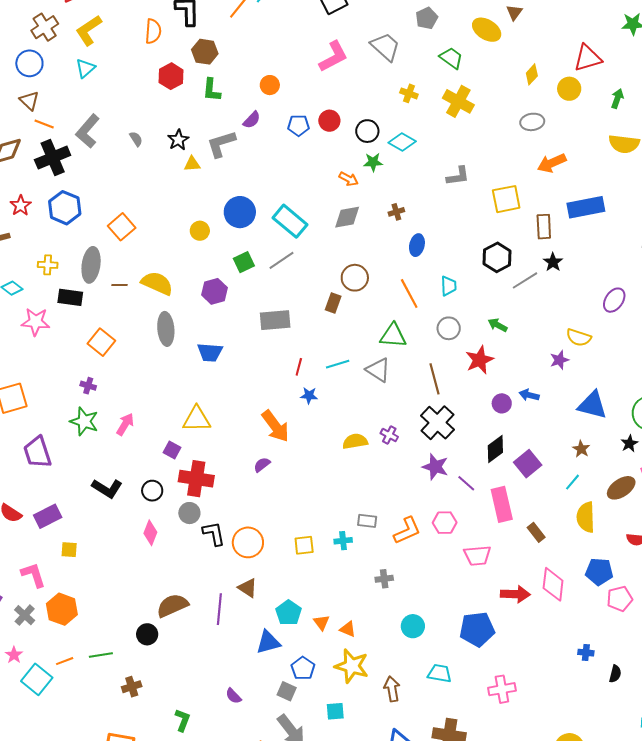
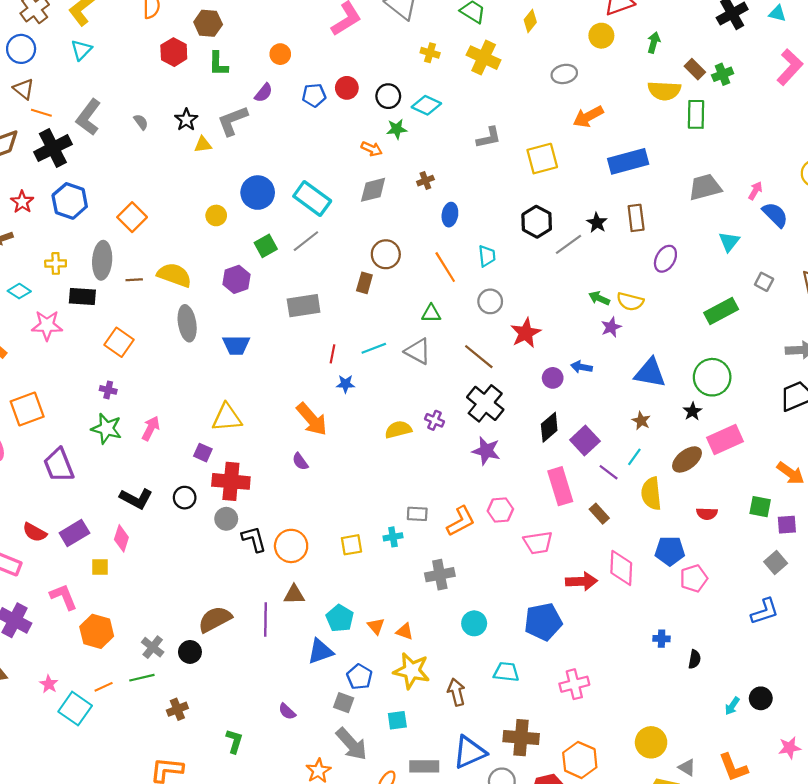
yellow diamond: (532, 74) -> (530, 21), moved
brown rectangle: (544, 227) -> (636, 218), moved
green arrow: (498, 325) -> (599, 298), moved
green triangle: (393, 336) -> (431, 313), size x0.7
brown line: (435, 379) -> (479, 357), turned -32
purple semicircle: (262, 465) -> (300, 462), turned -84
purple line: (466, 483) -> (609, 472), moved
pink diamond: (150, 533) -> (121, 538), moved
gray cross: (384, 579) -> (440, 575), size x1.5
brown triangle: (248, 588) -> (294, 595), turned -30
gray cross: (25, 615) -> (153, 647), moved

